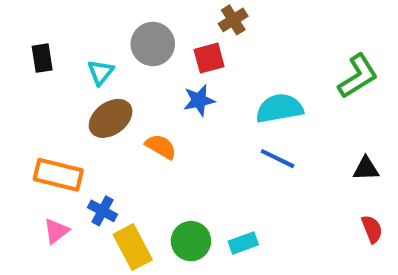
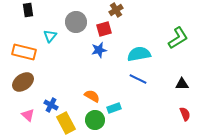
black rectangle: (42, 58) -> (28, 10), moved
brown ellipse: (111, 118) -> (23, 82), moved
orange semicircle: (161, 147) -> (92, 96), moved
orange rectangle: (58, 175) -> (24, 52), moved
pink triangle: (56, 231) -> (28, 115), turned -40
cyan rectangle: (243, 243) -> (114, 108), moved

